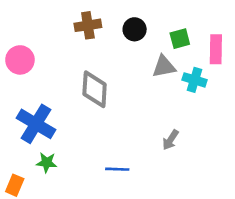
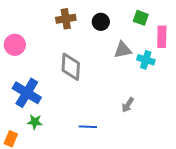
green square: (180, 39) -> (141, 18), moved, turned 35

